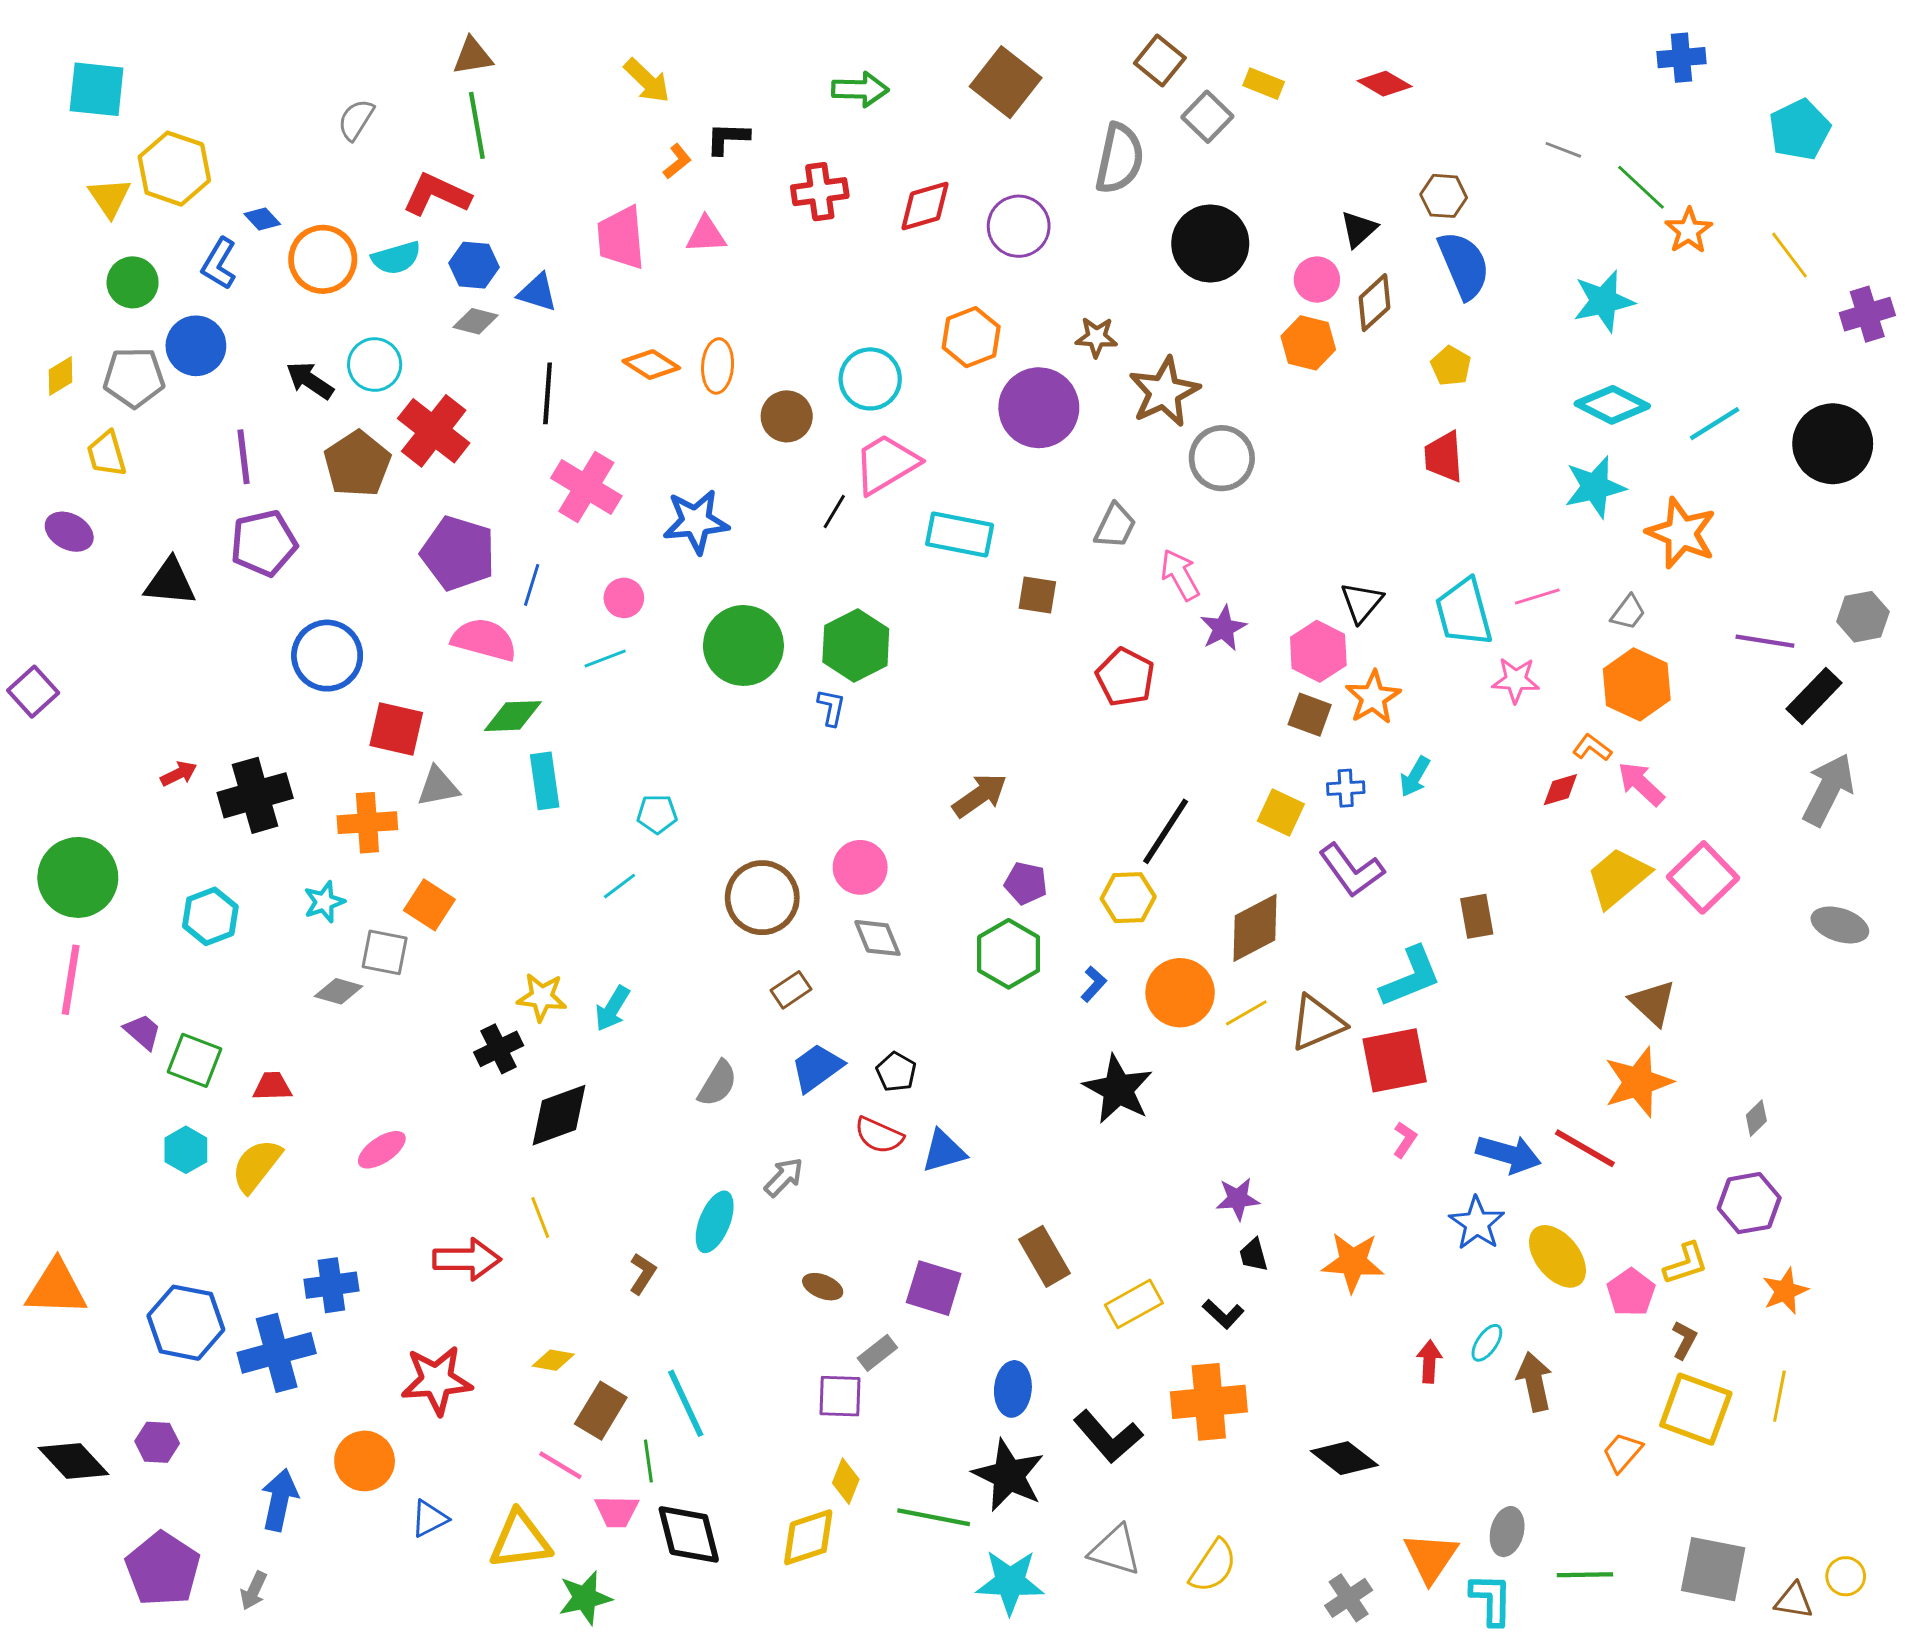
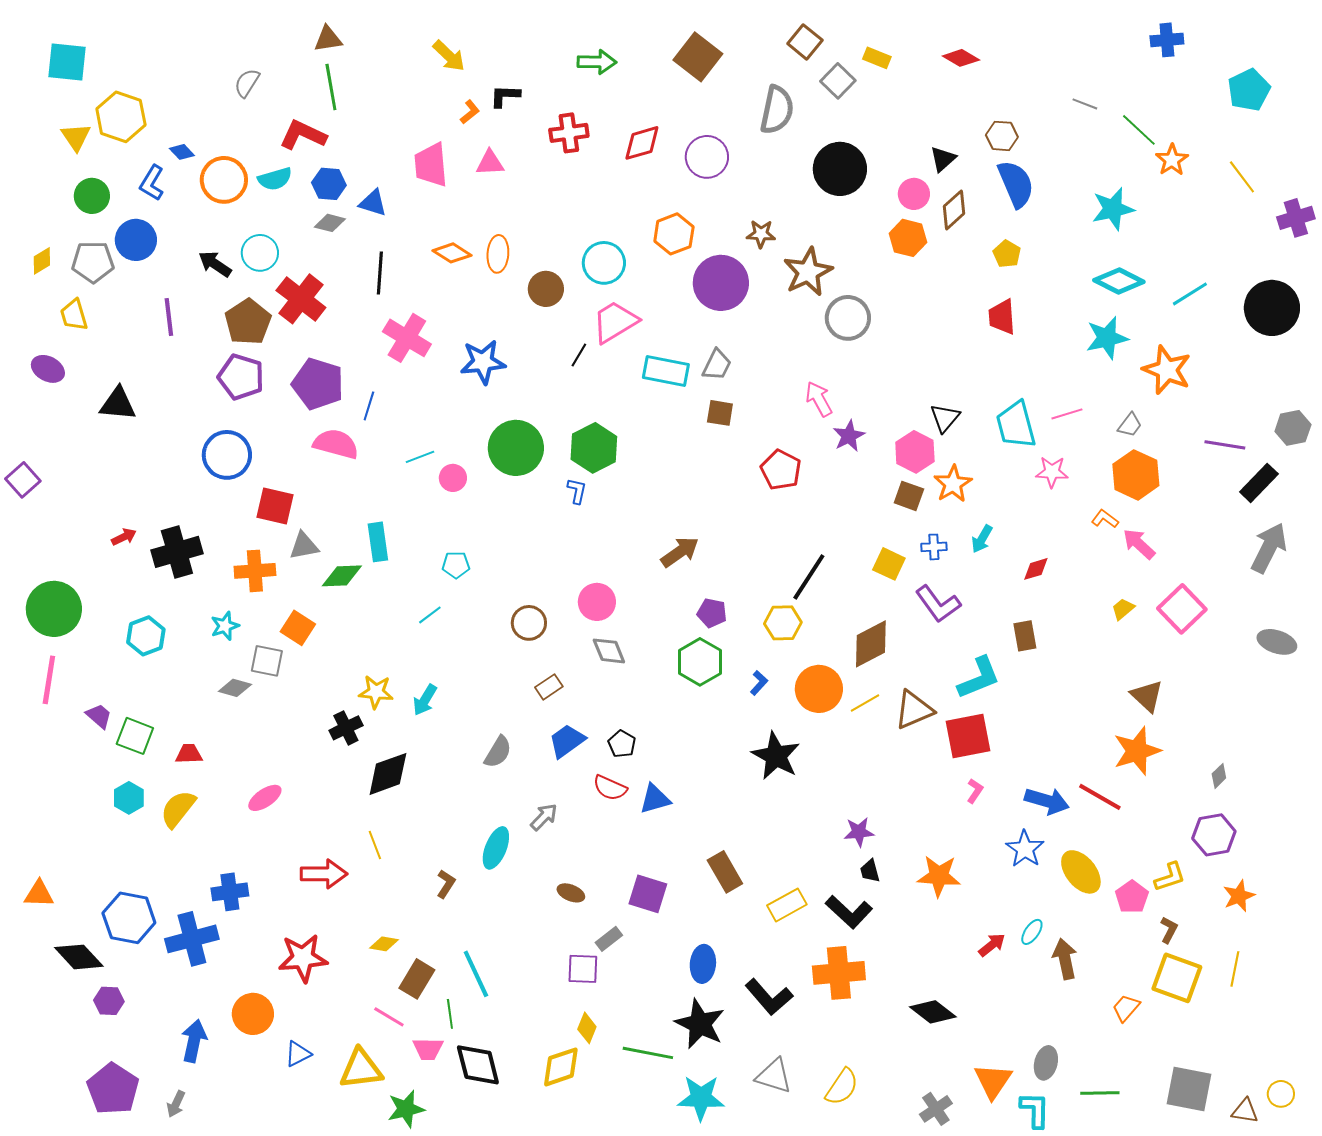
gray trapezoid: (1115, 526) -> (717, 365), moved
purple pentagon: (264, 543) -> (241, 377), moved, turned 30
pink circle: (624, 598) -> (453, 478), moved
green diamond: (513, 716) -> (342, 576), moved
red diamond: (1560, 790) -> (1036, 569), moved
yellow trapezoid: (1618, 877) -> (1123, 609), size x0.5
brown circle: (762, 898) -> (529, 623), size x0.7
orange triangle: (56, 1288) -> (39, 894), size x0.7
black L-shape: (1223, 1314) -> (849, 912), size x1.6
red arrow: (1429, 1362) -> (992, 945), turned 48
black diamond: (73, 1461) -> (79, 957), moved

